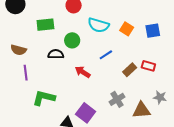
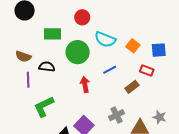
green circle: (72, 40) -> (78, 52), size x1.5
black semicircle: (56, 54) -> (47, 67), moved
red rectangle: (148, 66) -> (147, 71), moved
red arrow: (83, 72) -> (85, 85), turned 42
green L-shape: (44, 98) -> (44, 107), turned -45

